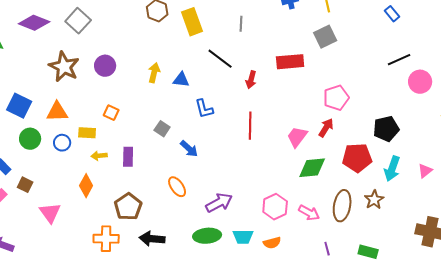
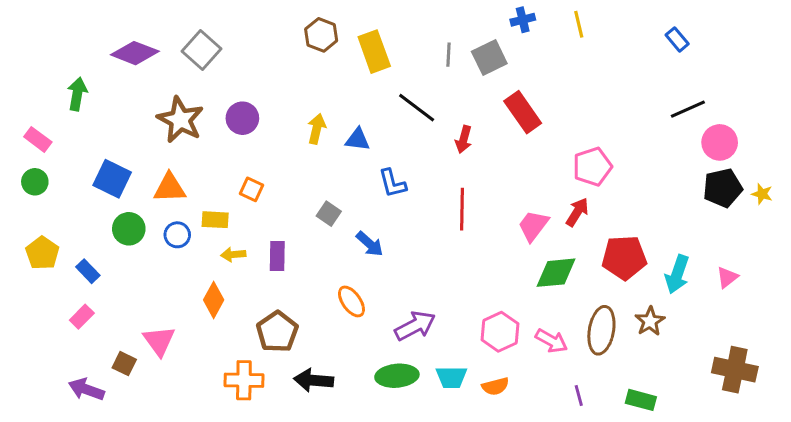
gray square: (325, 37) -> (489, 58), moved
red rectangle: (290, 62) -> (523, 112), turned 60
black pentagon: (386, 129) -> (723, 188), moved
brown square: (25, 185) -> (124, 364), moved

